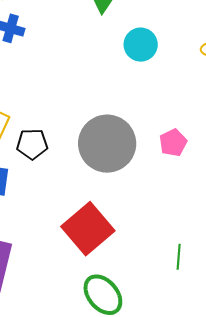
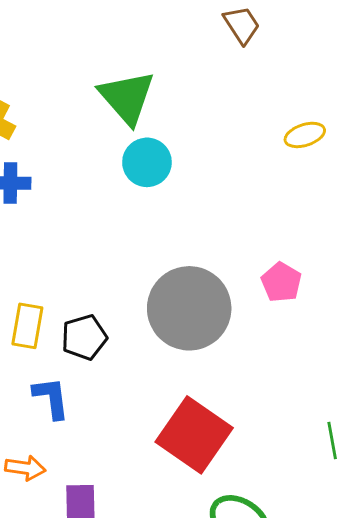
cyan circle: (141, 45) -> (147, 162), moved

